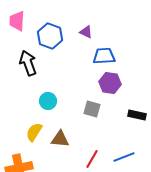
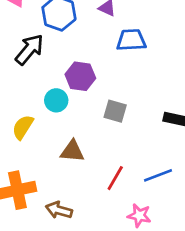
black arrow: (28, 63) -> (29, 49), turned 60
purple hexagon: (110, 83) -> (80, 76), moved
yellow semicircle: (34, 132) -> (23, 127), moved

